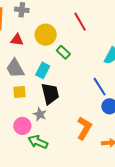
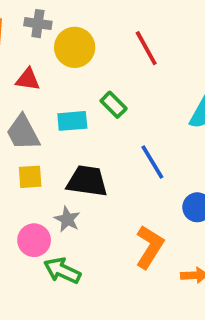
yellow circle: (46, 35) -> (75, 47), moved
cyan rectangle: (43, 70) -> (72, 121), moved, turned 56
blue line: (100, 87) -> (152, 162), moved
black trapezoid: (50, 94) -> (87, 181), turned -70

